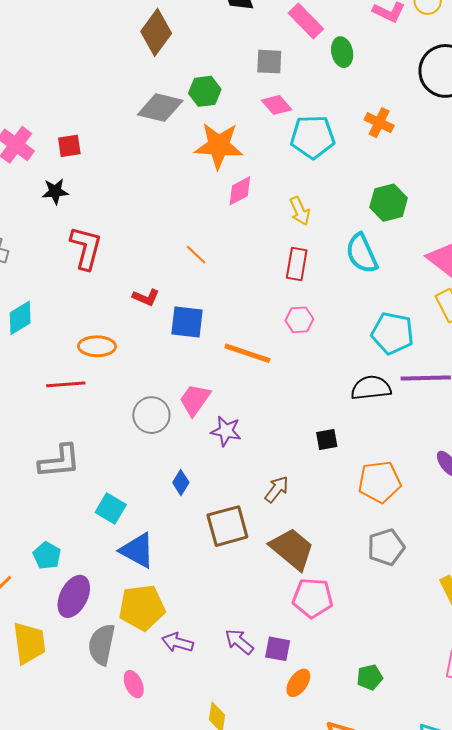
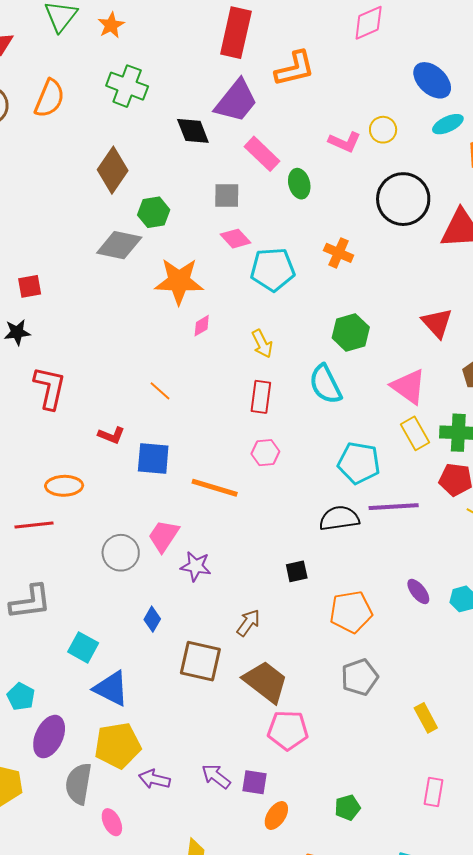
green hexagon: (205, 91) -> (154, 212), moved
pink diamond: (240, 191) -> (202, 326), size x0.7
brown square: (227, 526) -> (200, 661), turned 30

